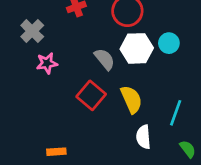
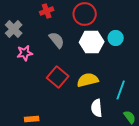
gray semicircle: (105, 59) -> (57, 40), moved
yellow semicircle: (131, 99) -> (88, 80), turned -80

